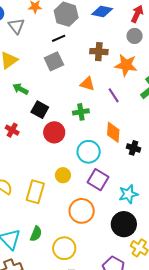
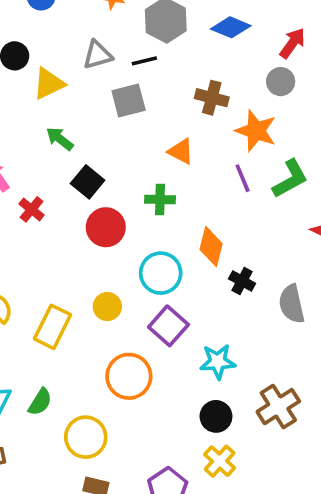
gray triangle: (16, 26) -> (98, 55), moved, turned 42
purple line: (114, 95) -> (243, 178), moved
black circle: (124, 224) -> (216, 416), moved, size x0.7

